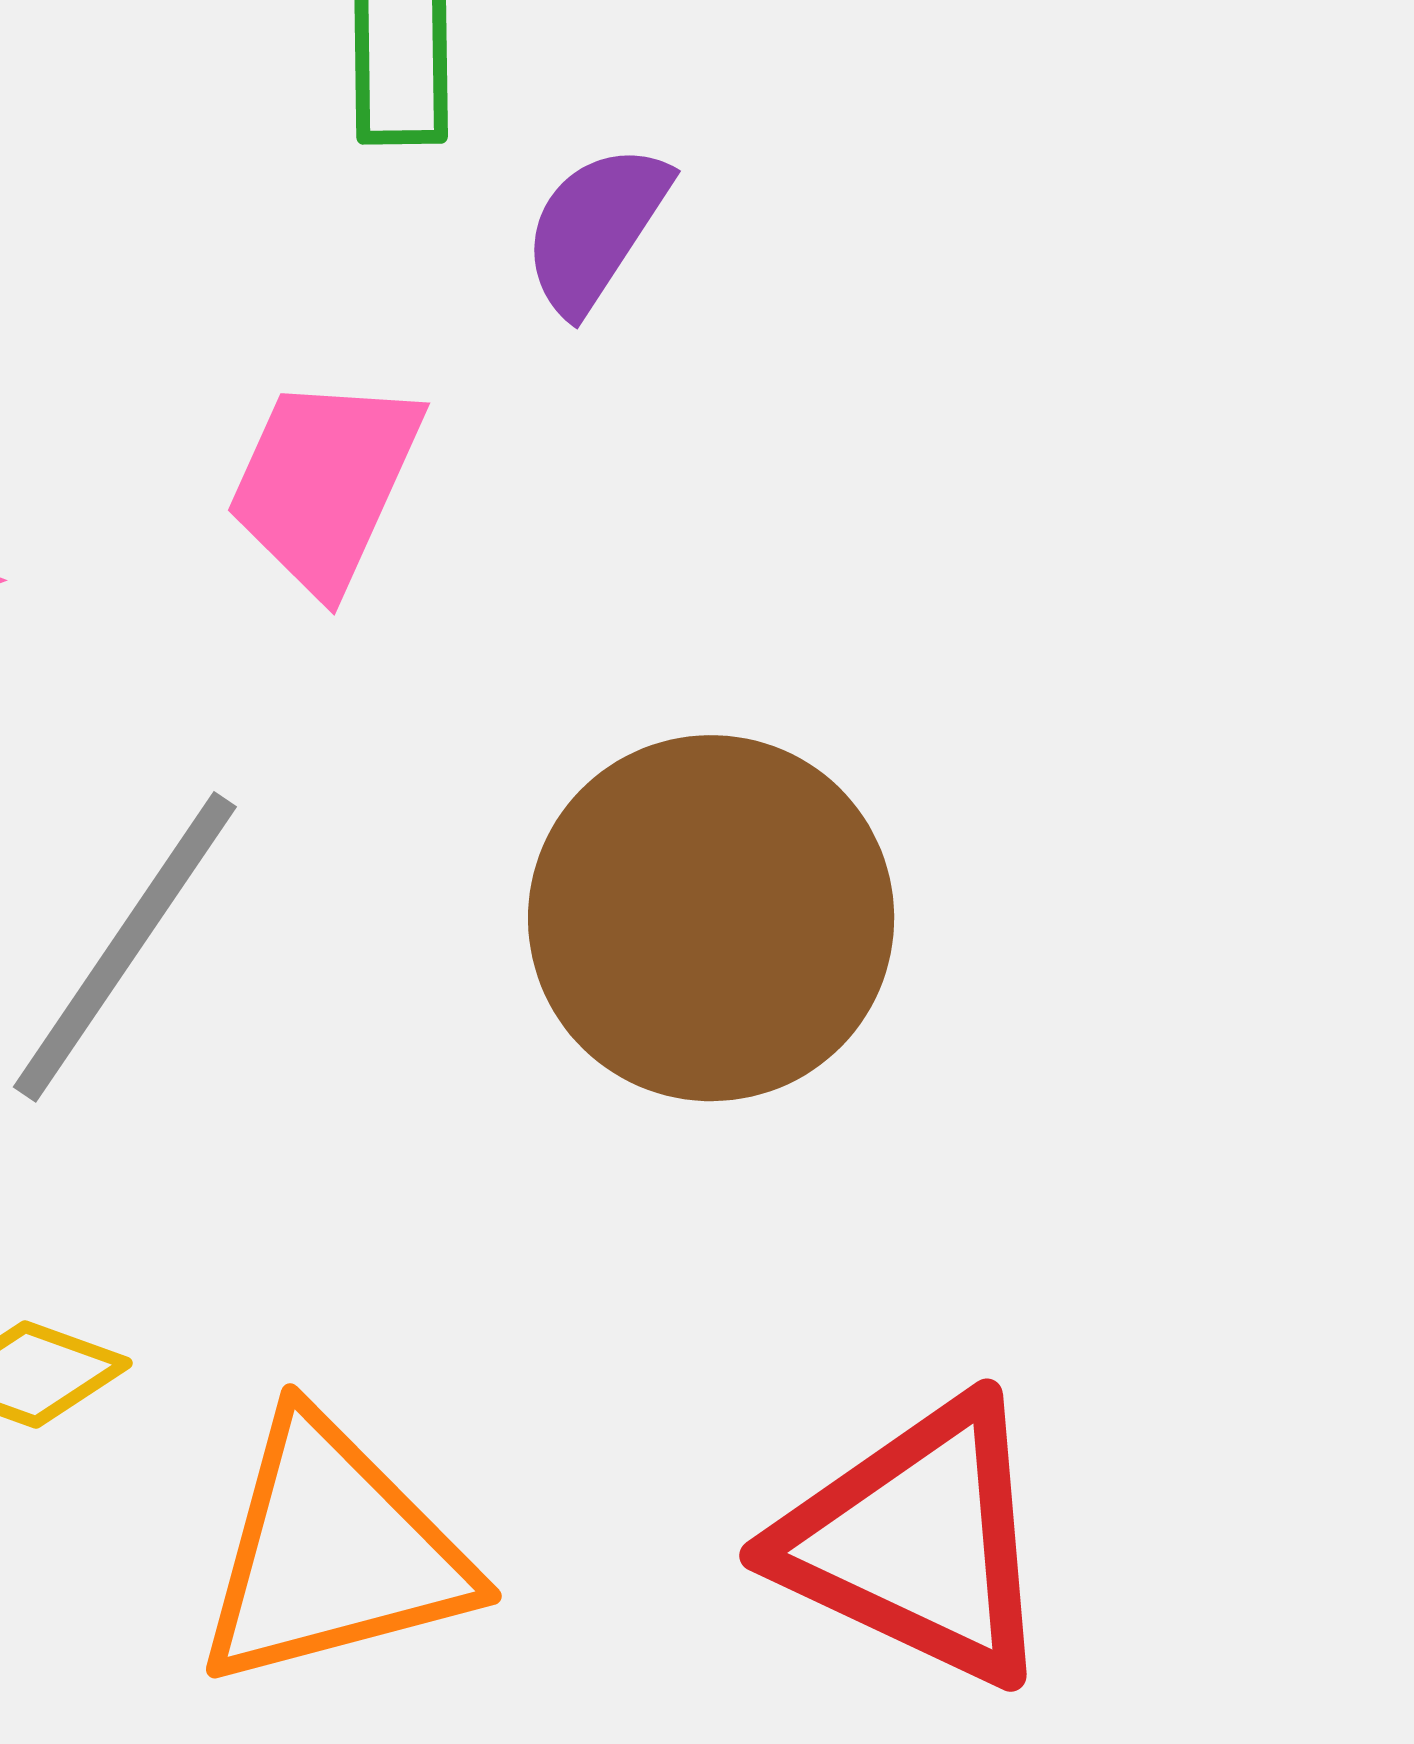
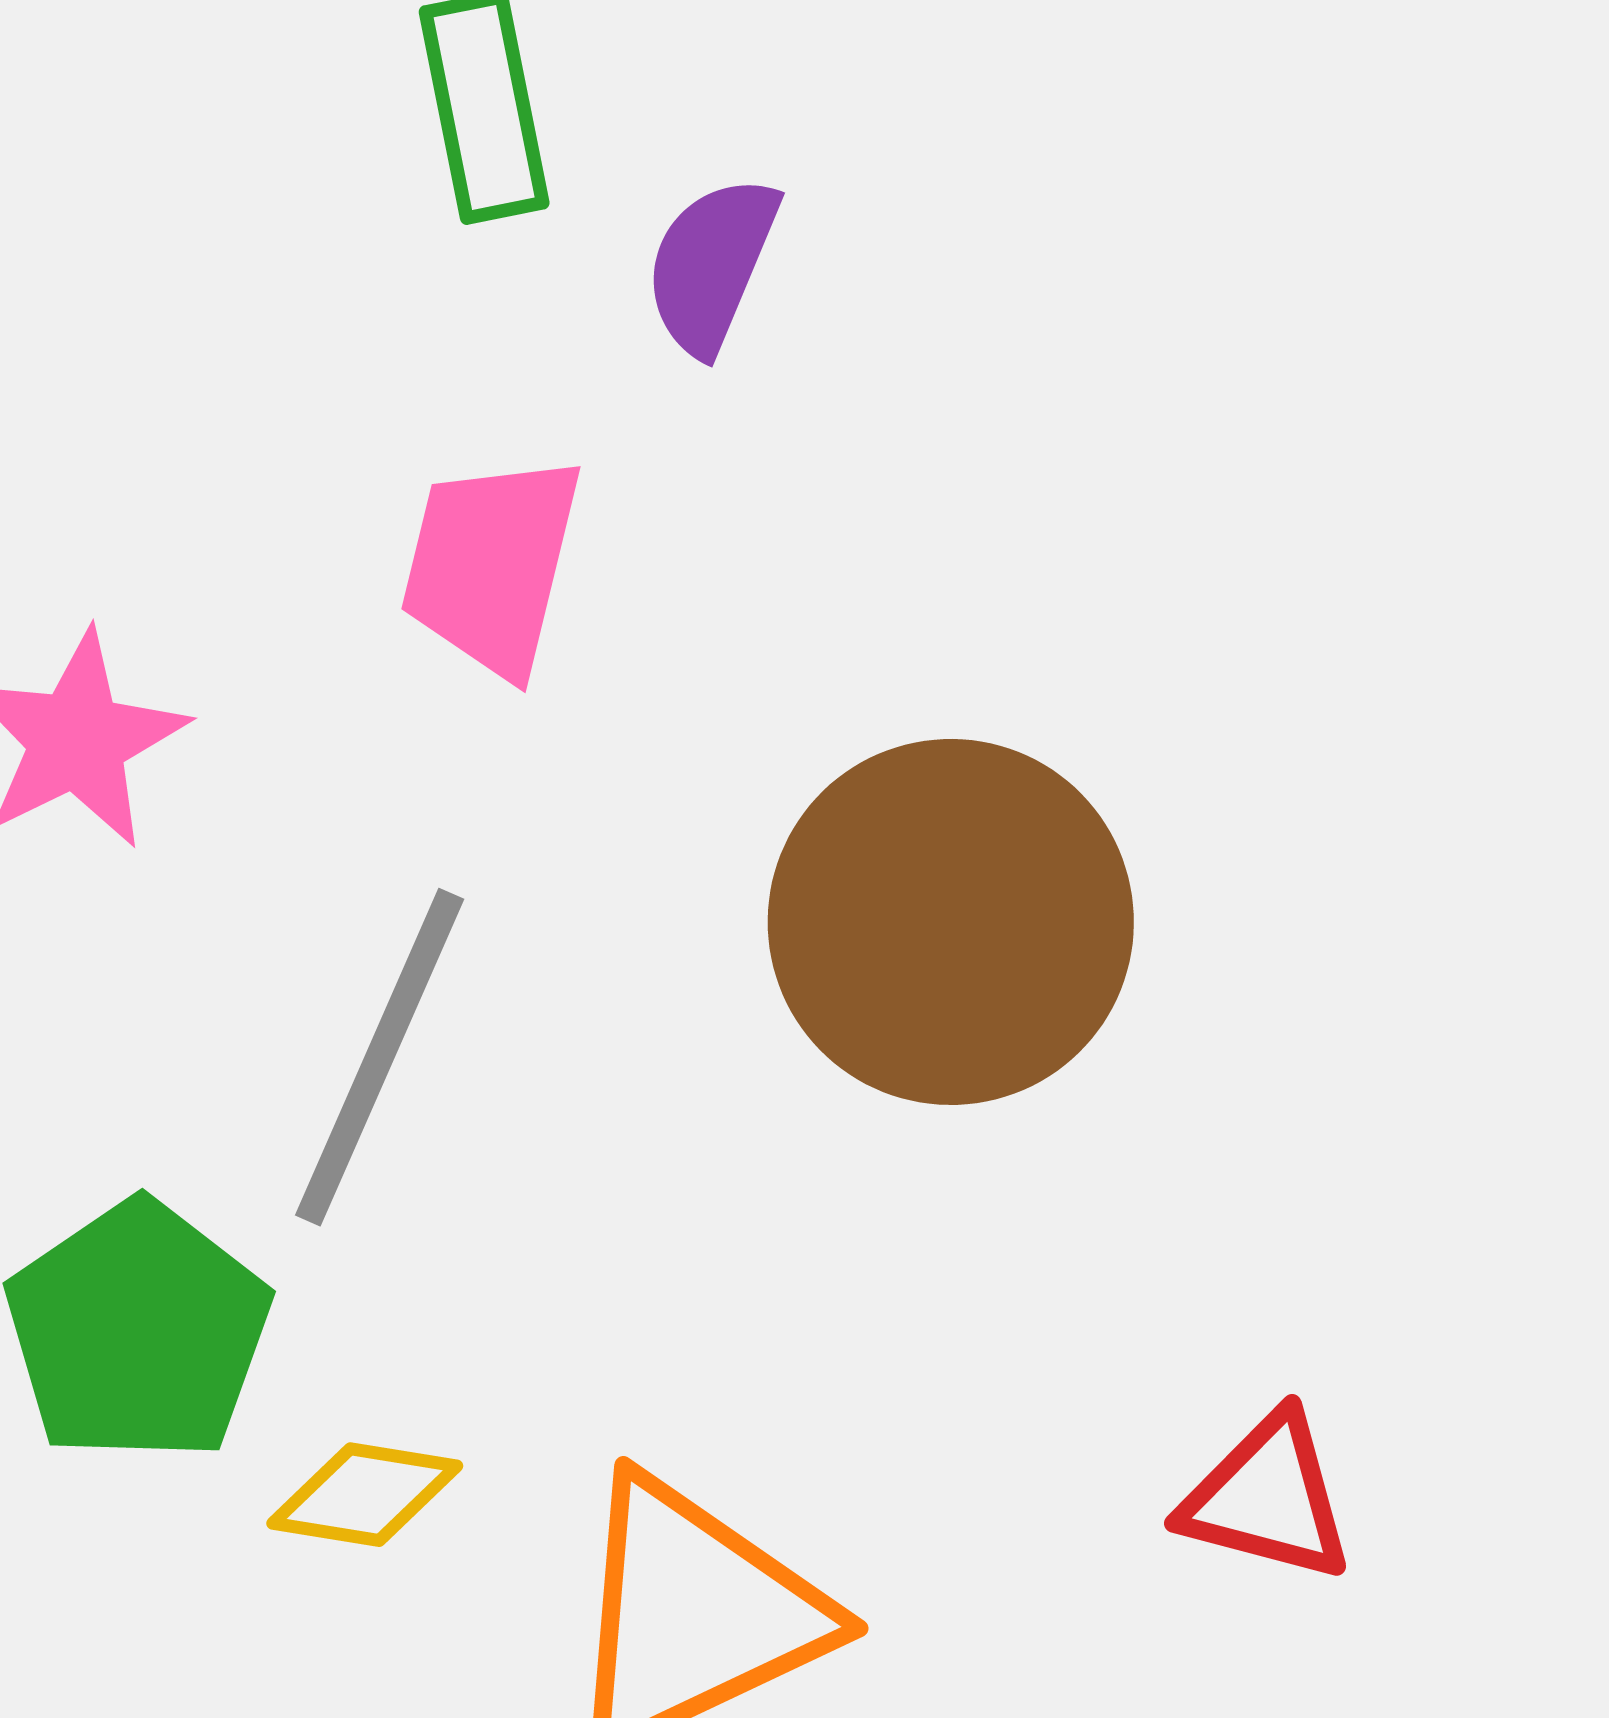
red triangle: (918, 1542) -> (1267, 1498), size x0.6

